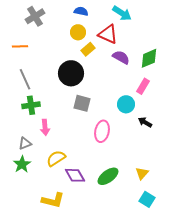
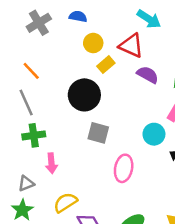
blue semicircle: (81, 11) -> (78, 16), moved
orange line: (20, 46) -> (31, 71), moved, turned 49

